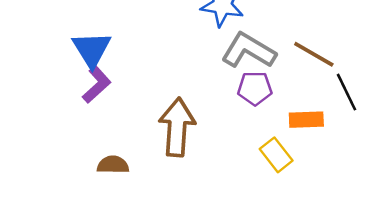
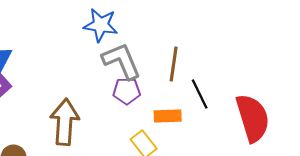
gray L-shape: (249, 51) -> (122, 61), turned 36
brown line: (314, 54) -> (174, 64), turned 68

